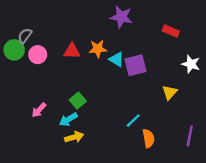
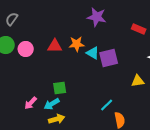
gray semicircle: (25, 36) -> (12, 19), moved
yellow triangle: (170, 92) -> (138, 81), turned 40
green square: (78, 101) -> (60, 88), turned 32
pink arrow: (39, 110) -> (31, 103), moved

